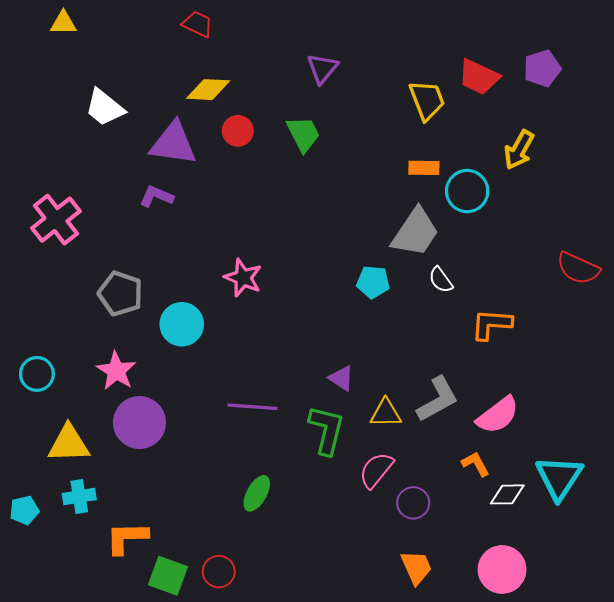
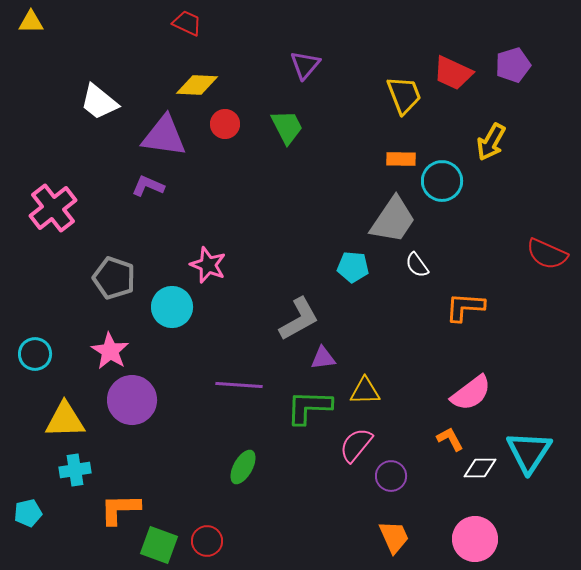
yellow triangle: (63, 23) -> (31, 22), moved
pink star: (243, 278) -> (208, 265), moved
purple triangle: (341, 378) -> (323, 358), turned -40
gray L-shape: (438, 399) -> (299, 319), moved
green L-shape: (327, 430) -> (309, 407), turned -102
cyan pentagon: (24, 510) -> (28, 513), moved

